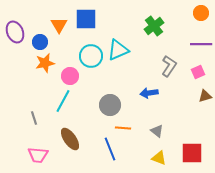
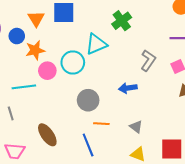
green cross: (154, 26) -> (122, 21), moved
cyan circle: (91, 56) -> (73, 63), moved
orange star: (45, 63) -> (35, 50), moved
cyan line: (63, 101) -> (24, 87), moved, turned 55

